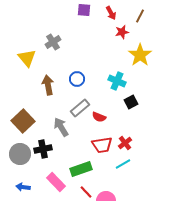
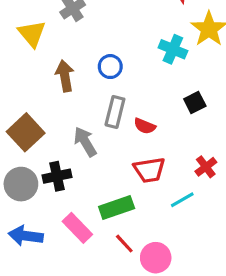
cyan cross: (117, 81) -> (173, 49), moved
gray rectangle: (80, 108) -> (115, 112), turned -36
red cross: (125, 143) -> (206, 167), moved
blue arrow: (23, 187) -> (26, 236), size x1.5

